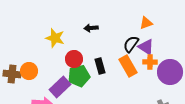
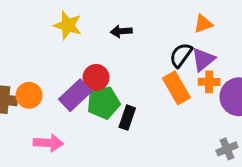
yellow star: (55, 38) -> (68, 25), moved
purple triangle: (146, 47) -> (203, 60), turned 48
black rectangle: (100, 66) -> (127, 118), moved, turned 35
purple rectangle: (60, 87) -> (75, 95), moved

